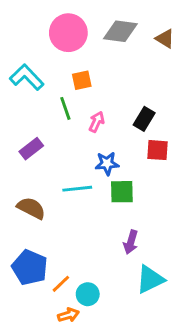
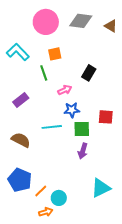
black rectangle: (144, 119) -> (89, 73), moved
pink arrow: (97, 122) -> (65, 90), moved, turned 40
red square: (158, 150) -> (106, 117), moved
purple arrow: (131, 242) -> (83, 151), moved

